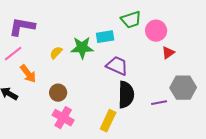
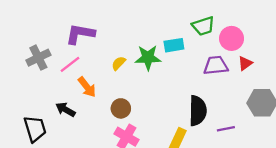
purple trapezoid: (117, 66) -> (216, 66), moved, turned -30
purple line: (159, 103) -> (226, 129), moved

